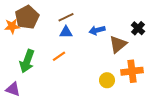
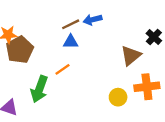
brown pentagon: (27, 17) -> (20, 50), moved
blue arrow: (97, 30) -> (93, 20), moved
green arrow: (27, 61) -> (39, 89), moved

